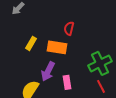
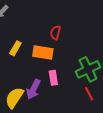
purple arrow: (48, 71) -> (33, 89), moved
pink rectangle: (67, 82) -> (53, 78), moved

